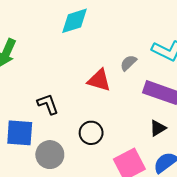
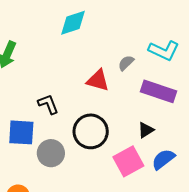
black triangle: (158, 128) -> (146, 130), moved
black circle: (91, 133) -> (91, 131), size x1.5

